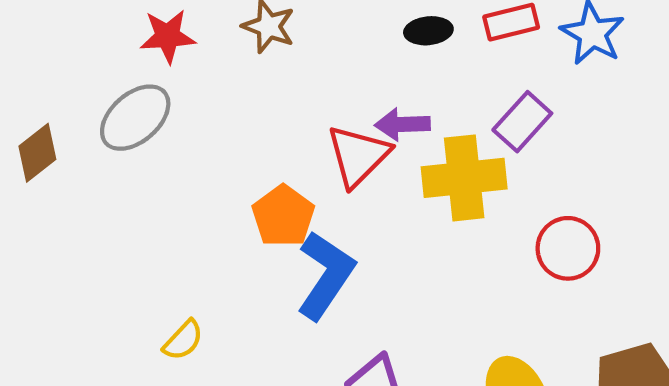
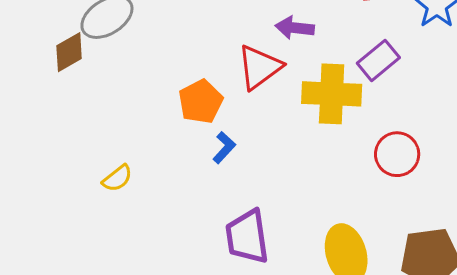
purple arrow: (402, 124) -> (295, 28), moved
brown diamond: (37, 153) -> (69, 52), moved
blue L-shape: (325, 275) -> (224, 148), size x0.5

